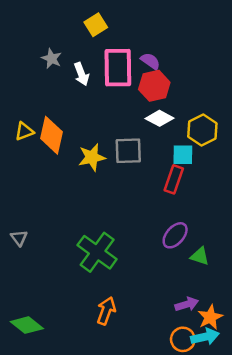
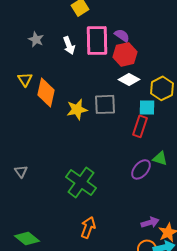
gray star: (52, 59) -> (36, 39), moved
yellow triangle: (24, 131) -> (25, 79), moved, turned -42
green triangle: (200, 256) -> (160, 158), moved

